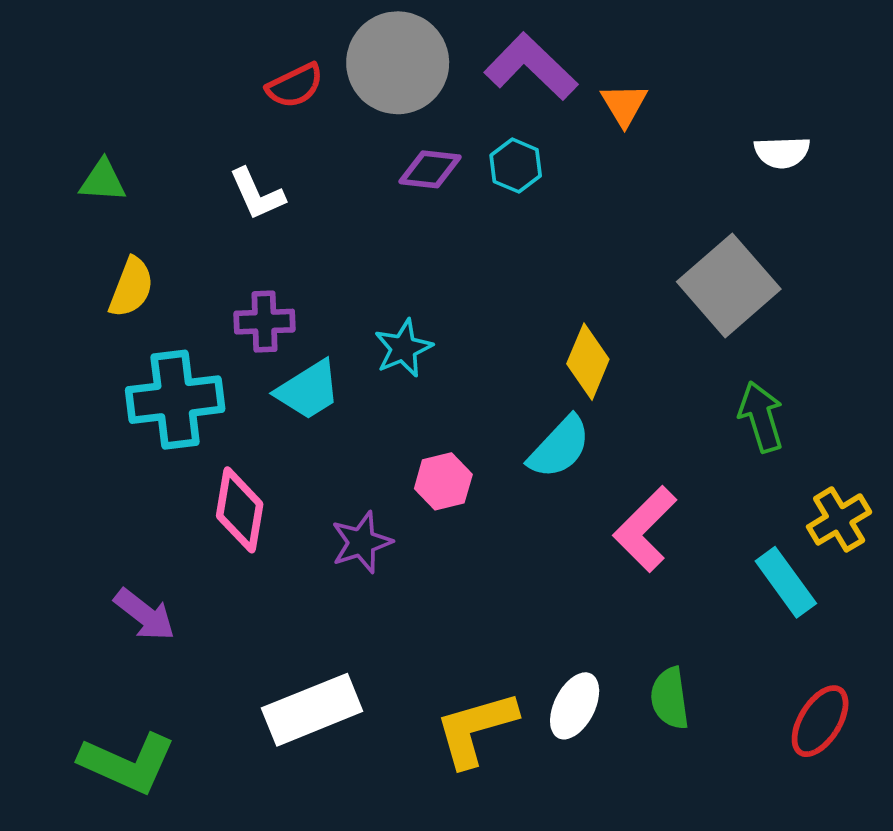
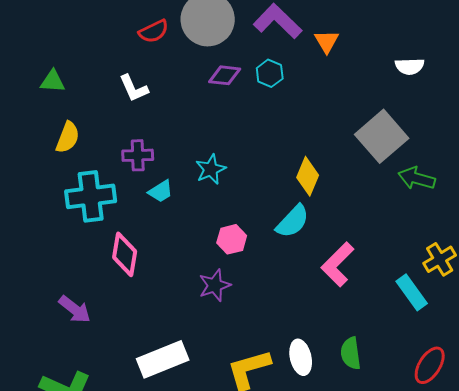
cyan trapezoid: (308, 390) -> (161, 191), size x0.7
green arrow: (761, 417) -> (417, 178), moved, turned -57
purple star: (362, 542) -> (215, 285), moved
white ellipse: (575, 706) -> (301, 357), turned -40

